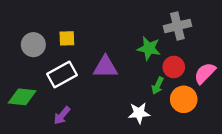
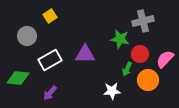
yellow square: (67, 38) -> (50, 16), moved, turned -32

